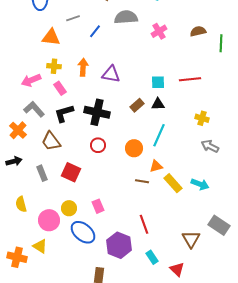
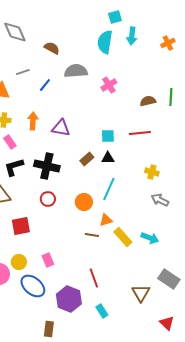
brown semicircle: (198, 31) -> (148, 101), moved
red square: (71, 172) -> (21, 226), turned -36
red triangle: (177, 269) -> (167, 323), moved

